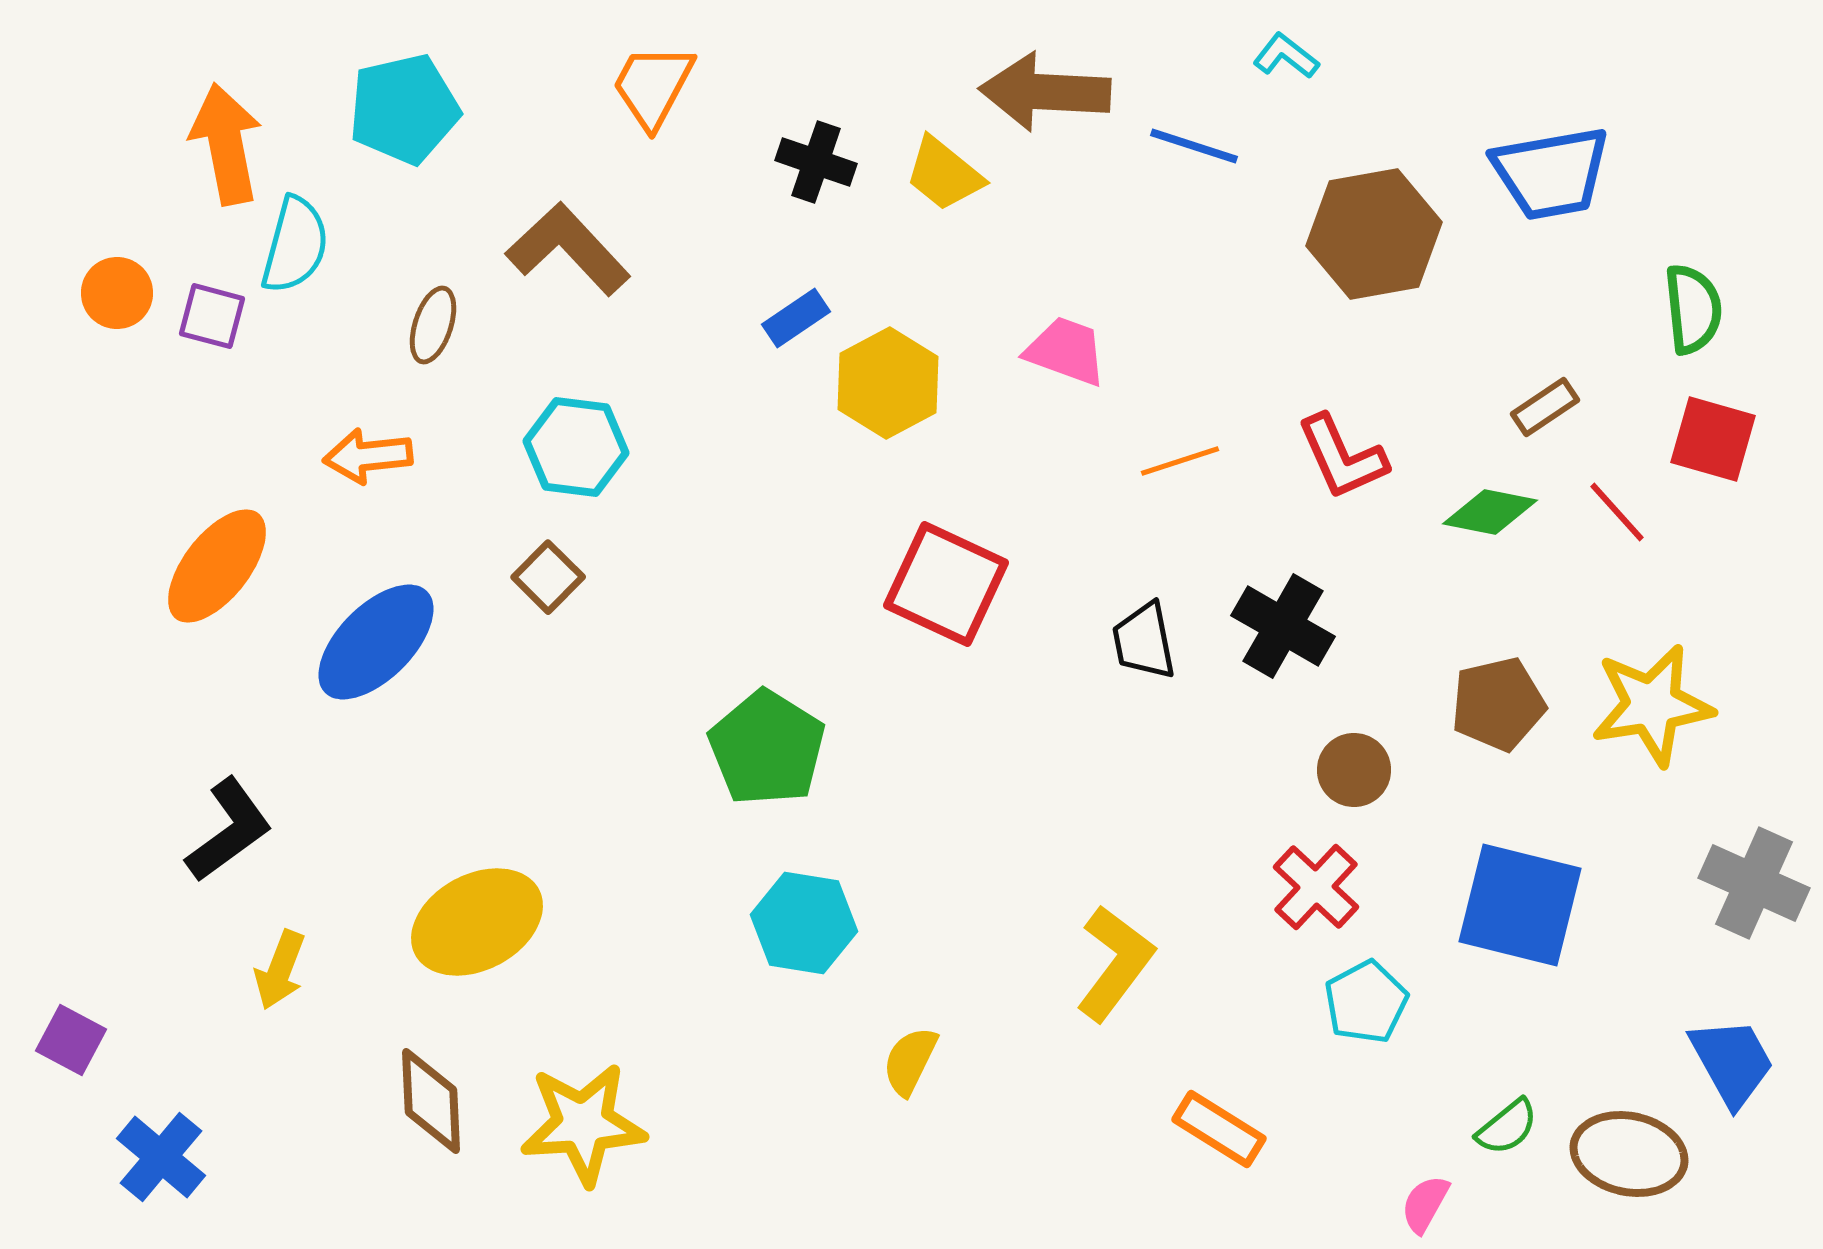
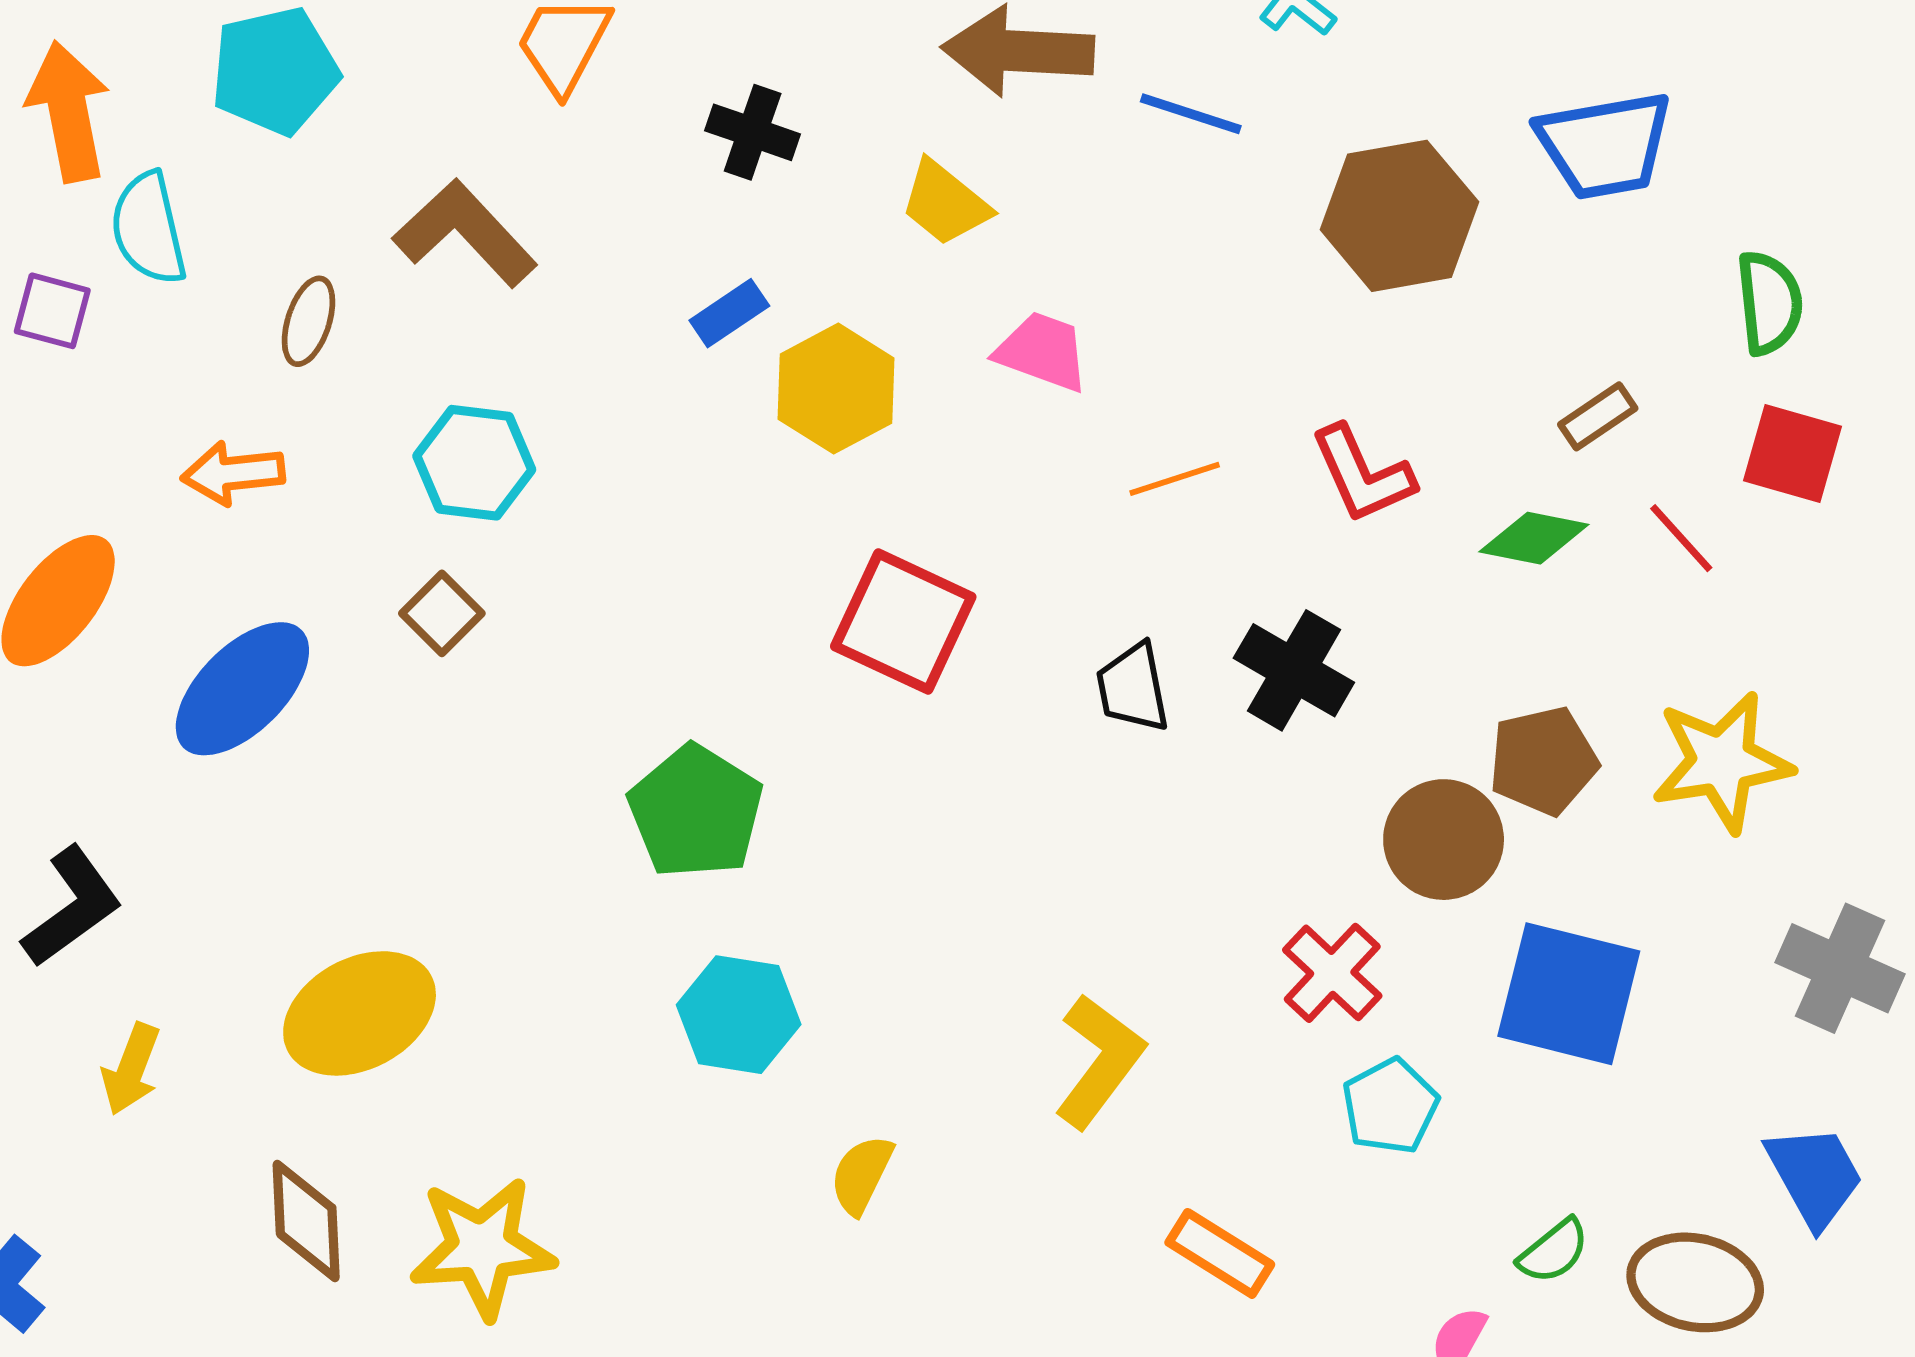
yellow trapezoid: (944, 174) -> (945, 203), moved
cyan semicircle: (295, 245) -> (148, 229), turned 152
brown circle: (1354, 770) -> (1444, 840), moved, size x1.4

